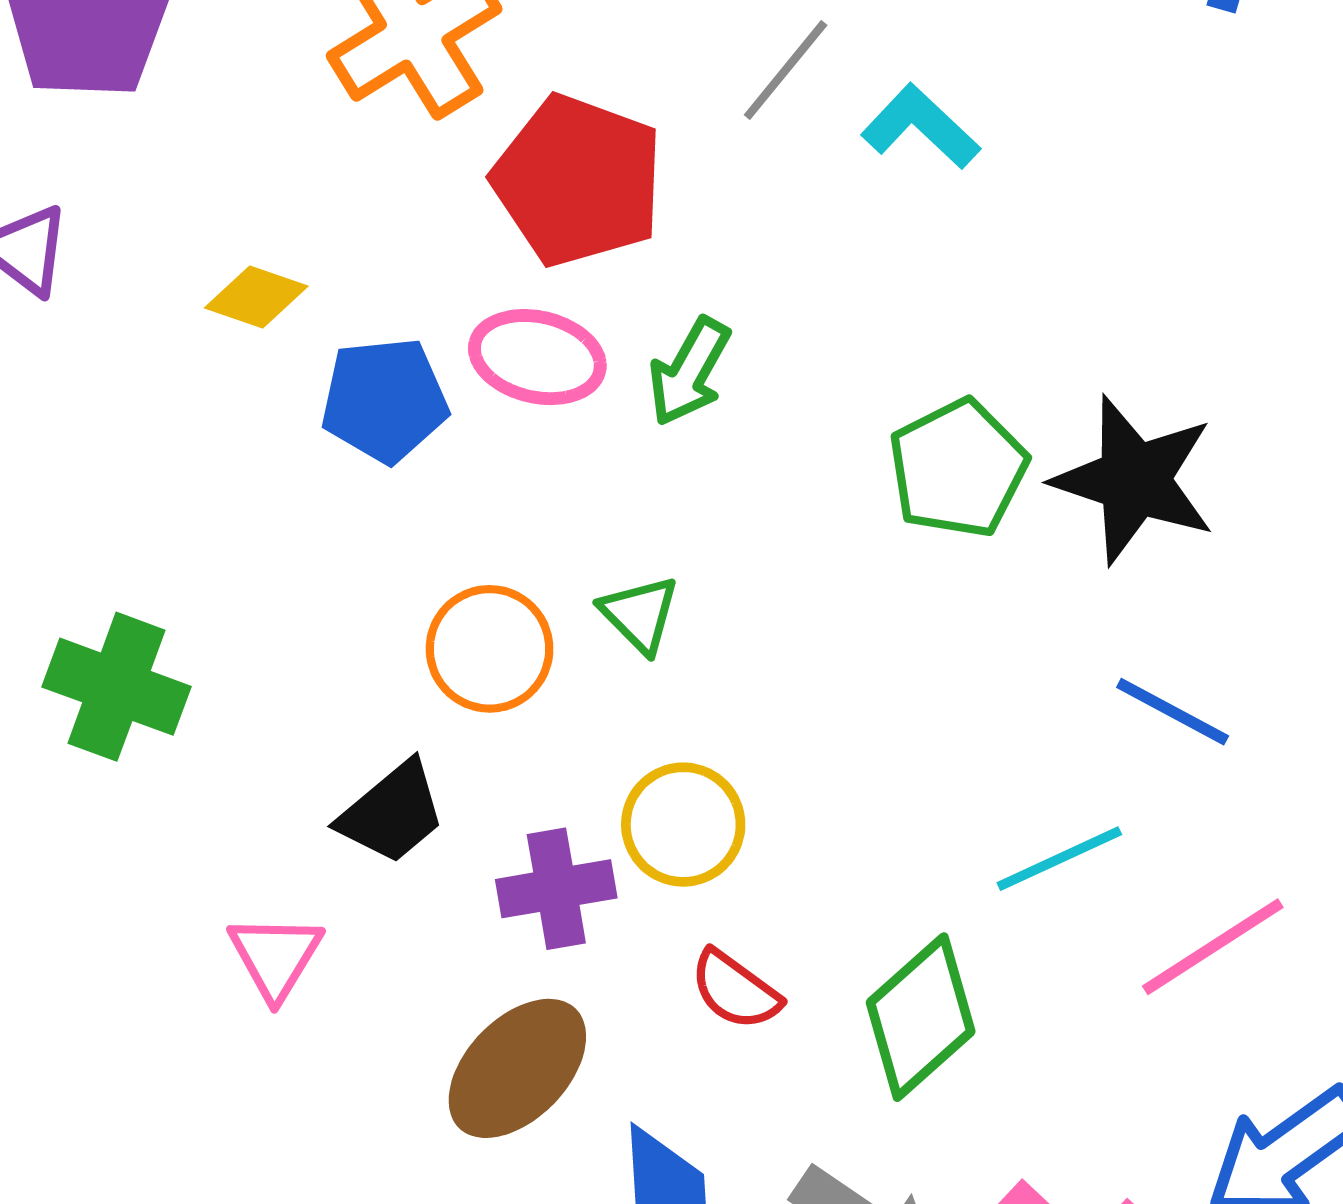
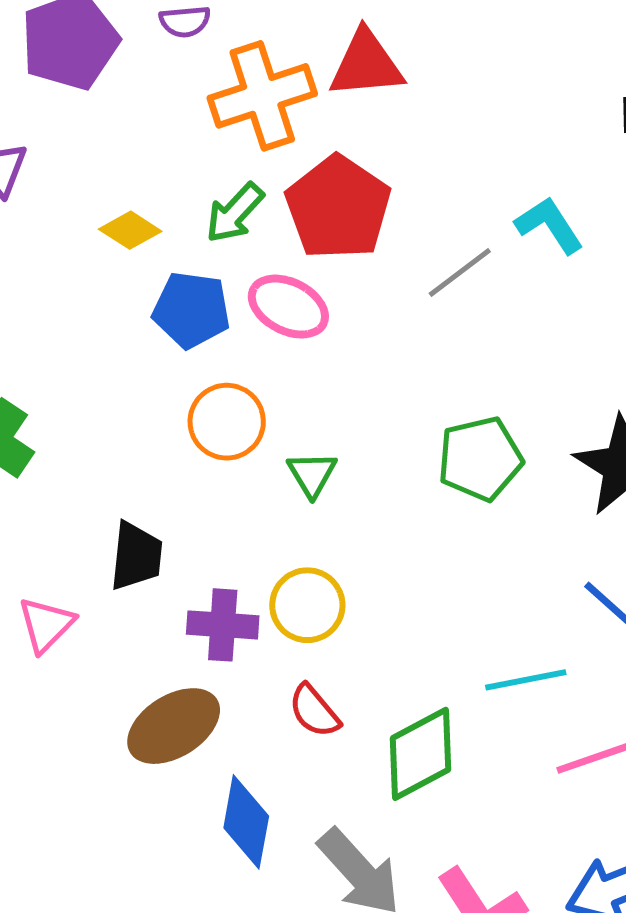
gray line: (786, 70) -> (460, 272), moved
green arrow: (689, 372) -> (235, 213), moved
green pentagon: (958, 468) -> (480, 459), moved
orange circle: (490, 649) -> (227, 422), moved
black trapezoid: (392, 813) -> (136, 556), turned -58

